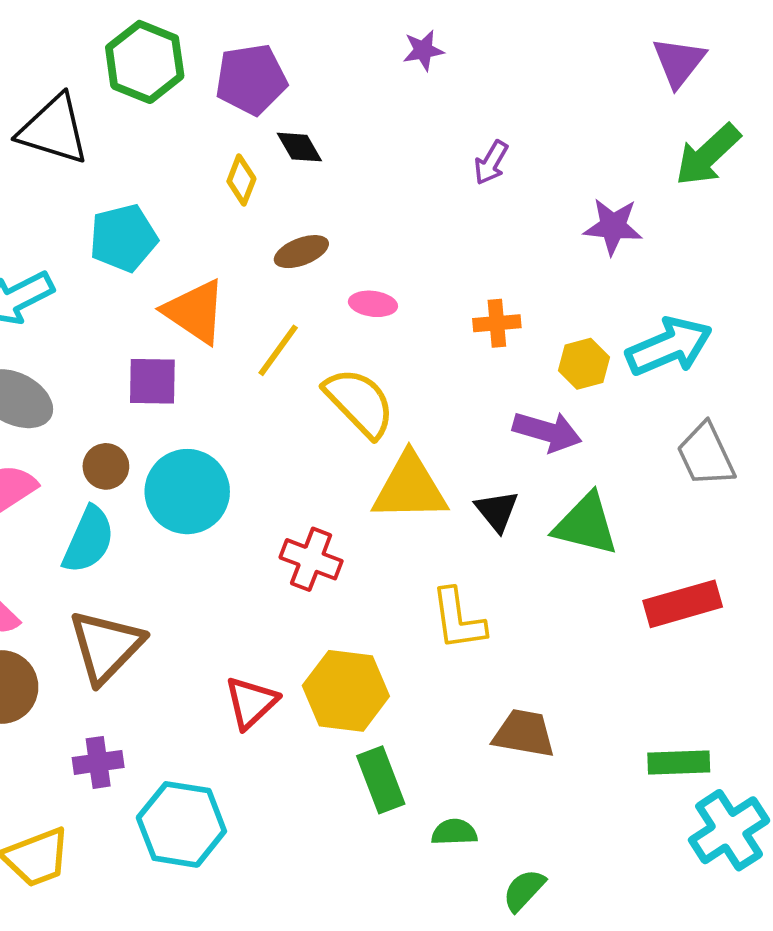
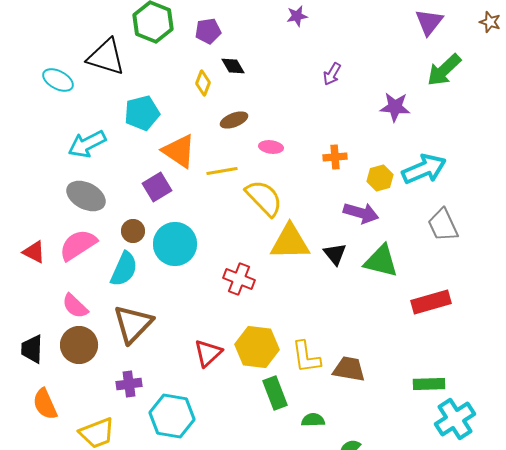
purple pentagon: (251, 79) -> (208, 31), size x0.7
yellow line: (278, 350) -> (222, 171), turned 44
purple square: (152, 381) -> (157, 187), turned -32
yellow L-shape: (458, 619) -> (306, 357), moved

